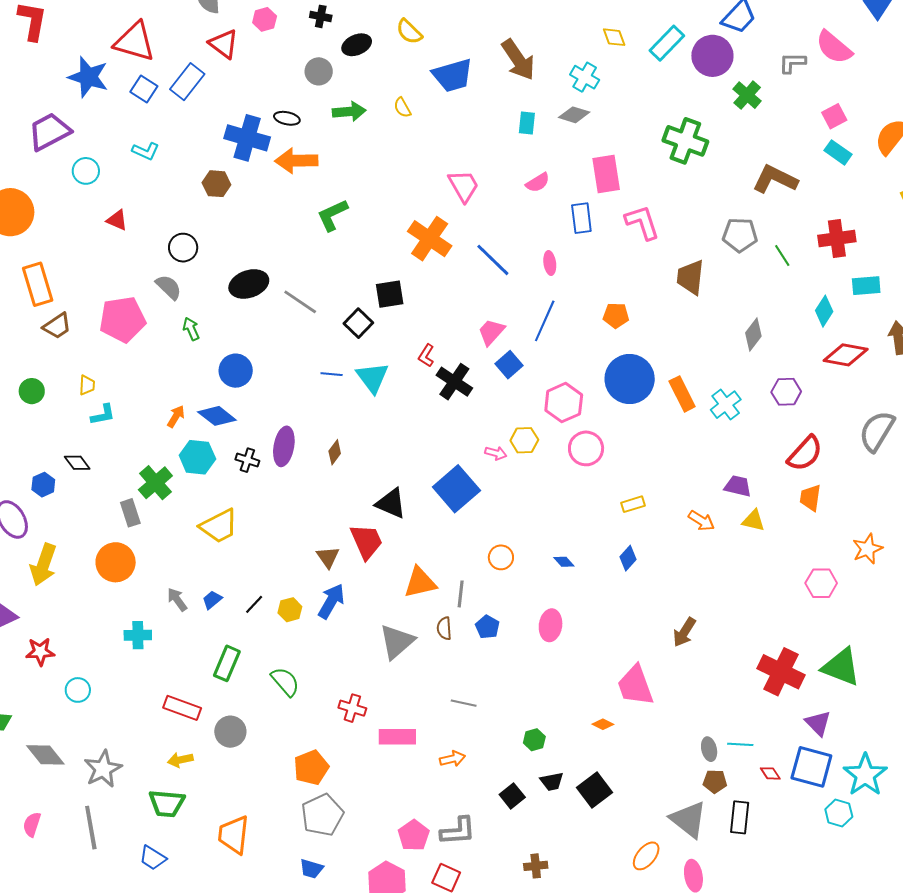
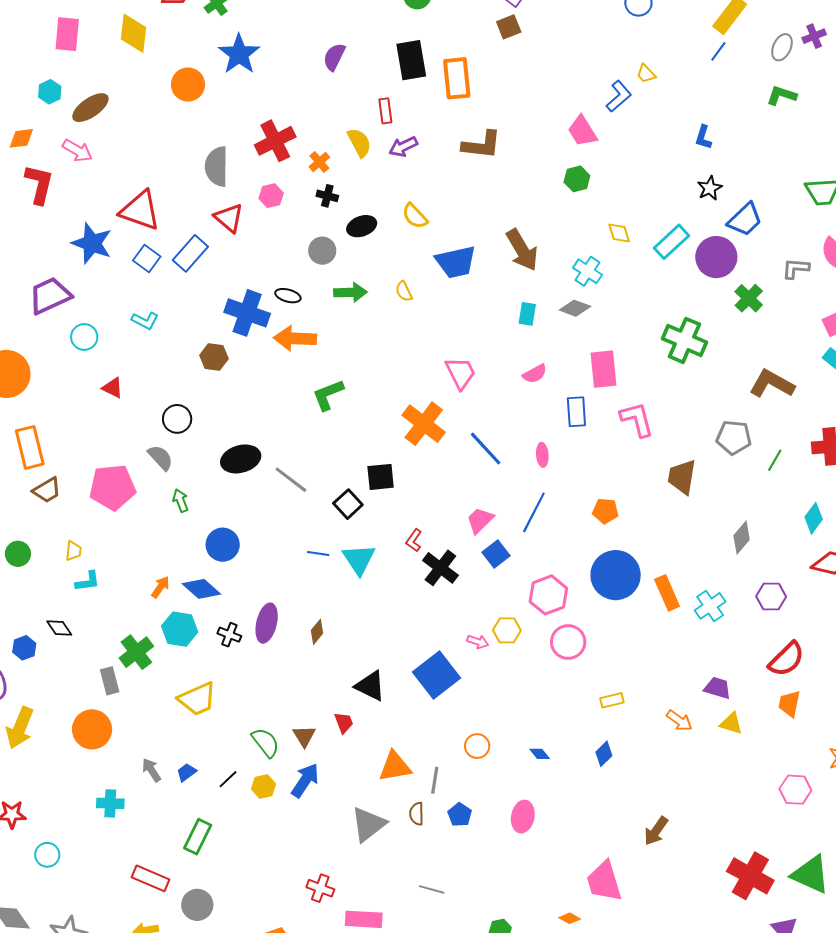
green line: (782, 256) -> (775, 460), turned 60
red trapezoid: (366, 541) -> (344, 723), size x0.6
green semicircle: (285, 682) -> (266, 742), moved

